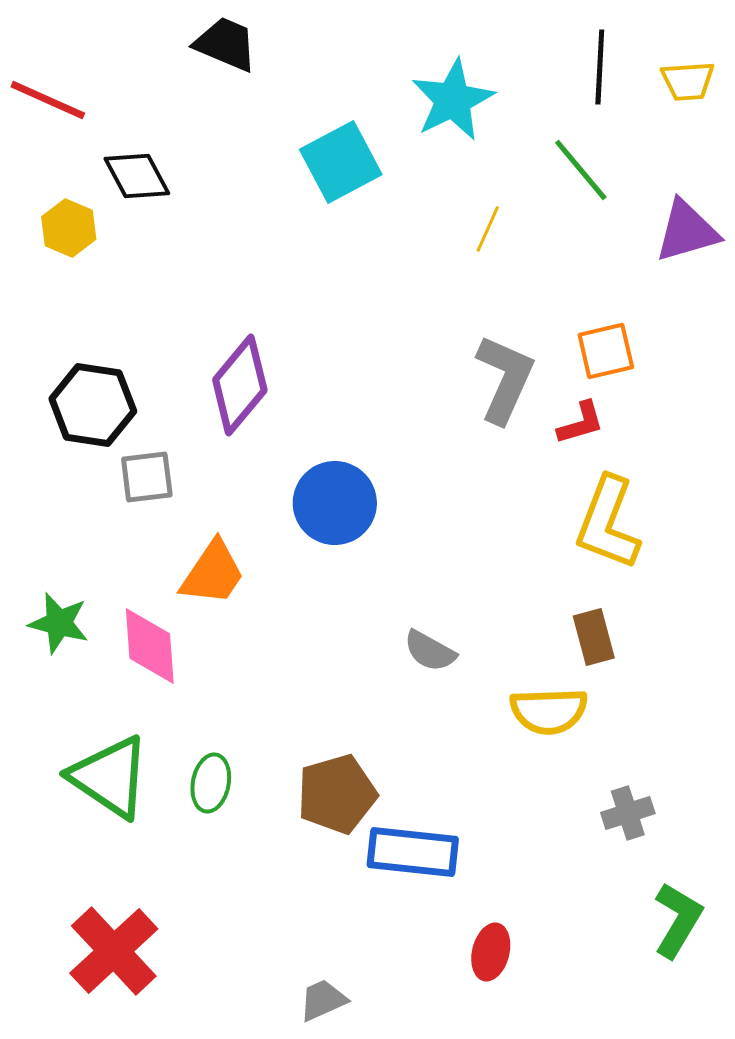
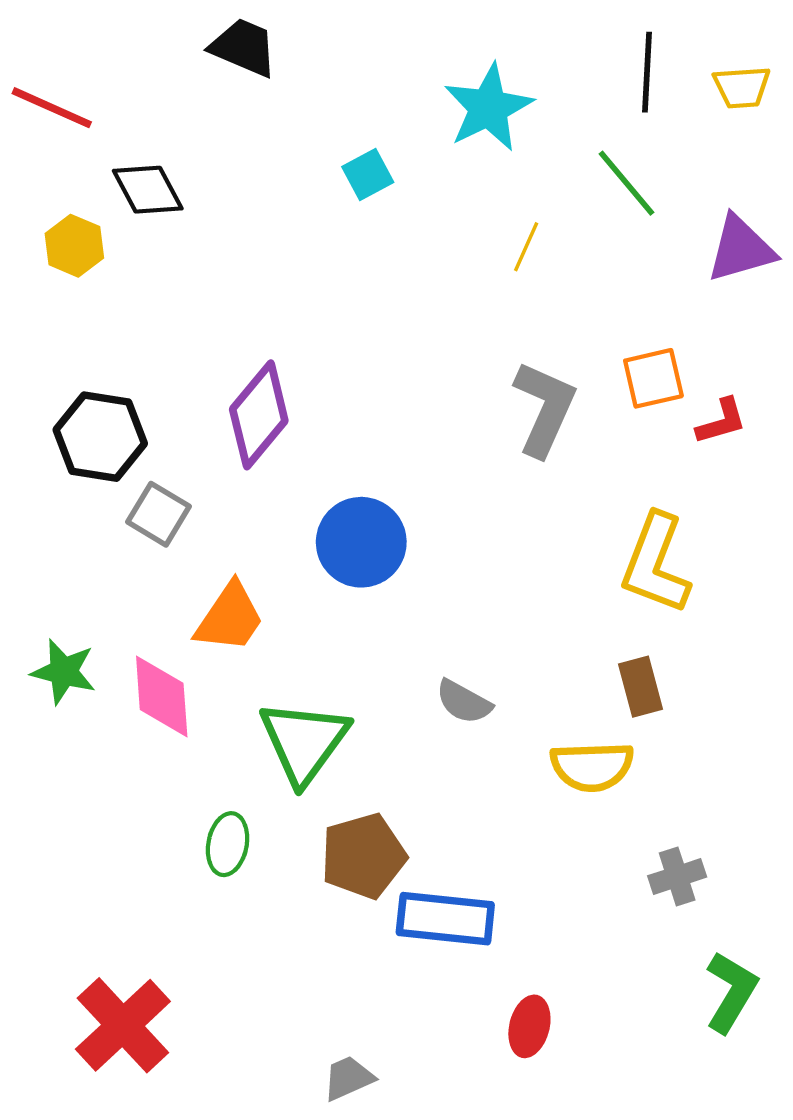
cyan square: (341, 162) -> (368, 175), size x0.6
red L-shape: (581, 423) -> (721, 421), moved
gray square: (147, 477) -> (159, 514), turned 38
green triangle: (110, 777) -> (304, 742), moved, turned 32

